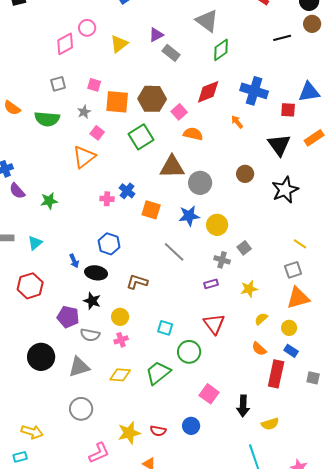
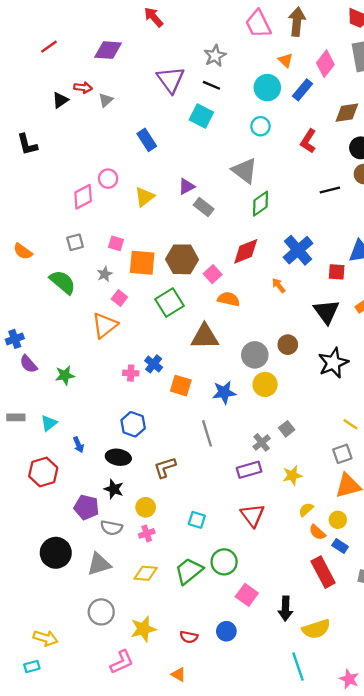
blue cross: (254, 91) -> (298, 250), turned 32
orange semicircle: (12, 108) -> (23, 251), moved
green semicircle: (47, 119) -> (63, 282), turned -145
gray circle: (200, 183) -> (255, 355), moved
yellow circle: (217, 225) -> (265, 384), moved
gray line: (174, 252) -> (207, 433), turned 30
gray cross: (222, 260) -> (262, 442), turned 35
blue arrow: (74, 261) -> (78, 445), moved
brown L-shape: (137, 282) -> (165, 467), turned -35
purple rectangle: (211, 284) -> (249, 470), size x1.5
orange semicircle: (259, 349) -> (317, 532), moved
green circle: (189, 352) -> (224, 562), moved
red rectangle: (276, 374) -> (323, 572), turned -40
yellow semicircle: (270, 424) -> (316, 629), size x1.4
yellow star: (129, 433) -> (143, 629), moved

